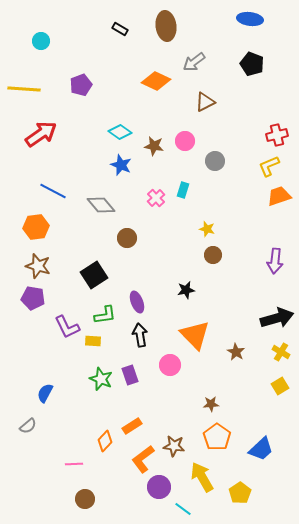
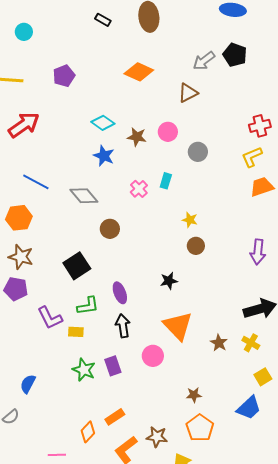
gray arrow: (194, 62) -> (204, 61), moved
yellow cross: (281, 352) -> (251, 343), moved
blue trapezoid: (261, 449) -> (249, 408), moved

